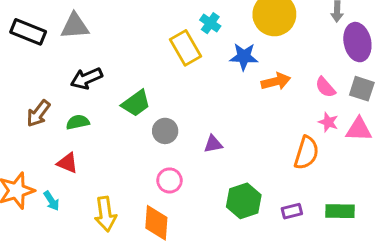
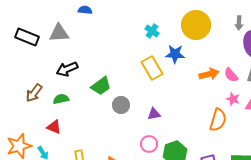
yellow rectangle: (186, 48) -> (152, 68), moved
orange arrow: (276, 81) -> (209, 74), moved
pink circle: (169, 180) -> (149, 144), moved

